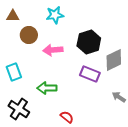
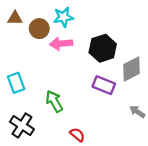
brown circle: (29, 35) -> (39, 29), moved
pink arrow: (53, 50) -> (61, 44), moved
green arrow: (47, 88) -> (54, 101), turned 60

